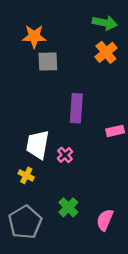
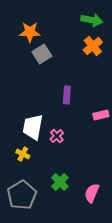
gray square: (48, 61) -> (42, 54), turned -30
purple rectangle: (76, 108) -> (67, 95), size x0.7

